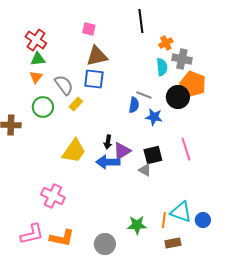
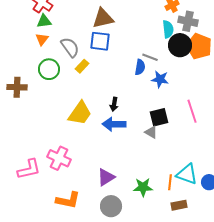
black circle: (178, 97) -> (180, 45), moved
purple triangle: (122, 151) -> (106, 177), moved
pink L-shape: (32, 234) -> (29, 169), moved

